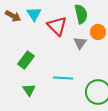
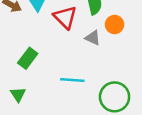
gray triangle: (80, 43) -> (93, 38), turned -40
green triangle: (29, 90) -> (18, 94), moved

